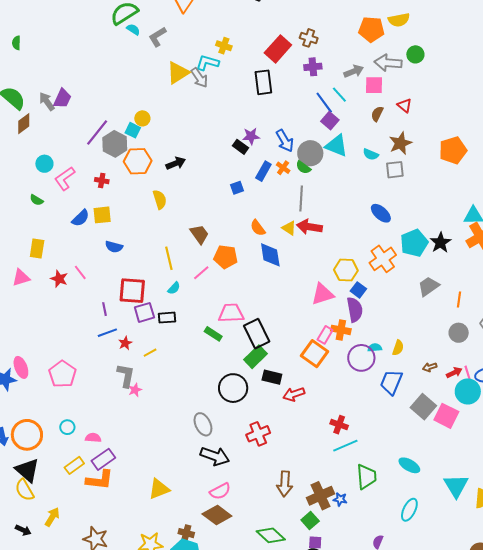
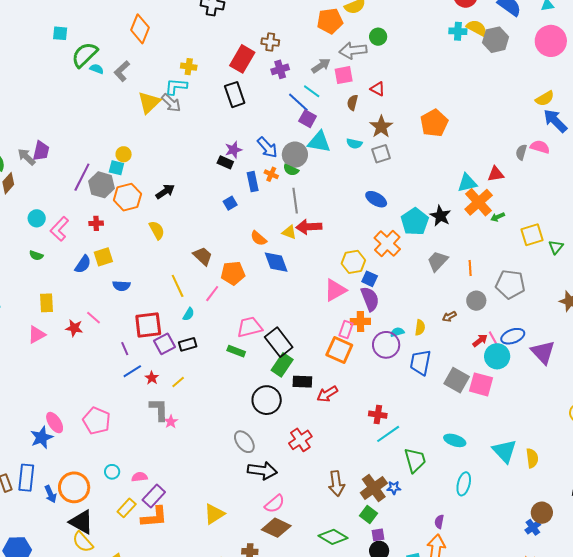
blue rectangle: (263, 171) -> (253, 182), turned -30
brown arrow: (430, 367) -> (449, 316), moved

